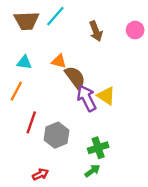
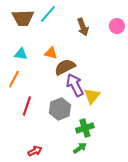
brown semicircle: (75, 77) -> (65, 67), turned -80
yellow triangle: (106, 96) -> (92, 96), moved, turned 36
gray hexagon: (57, 135) -> (60, 109), moved

